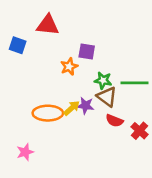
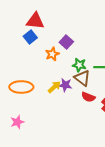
blue square: (18, 45) -> (30, 37), moved, turned 32
purple square: (87, 52) -> (66, 42), turned 32
orange ellipse: (48, 113) -> (21, 87), moved

